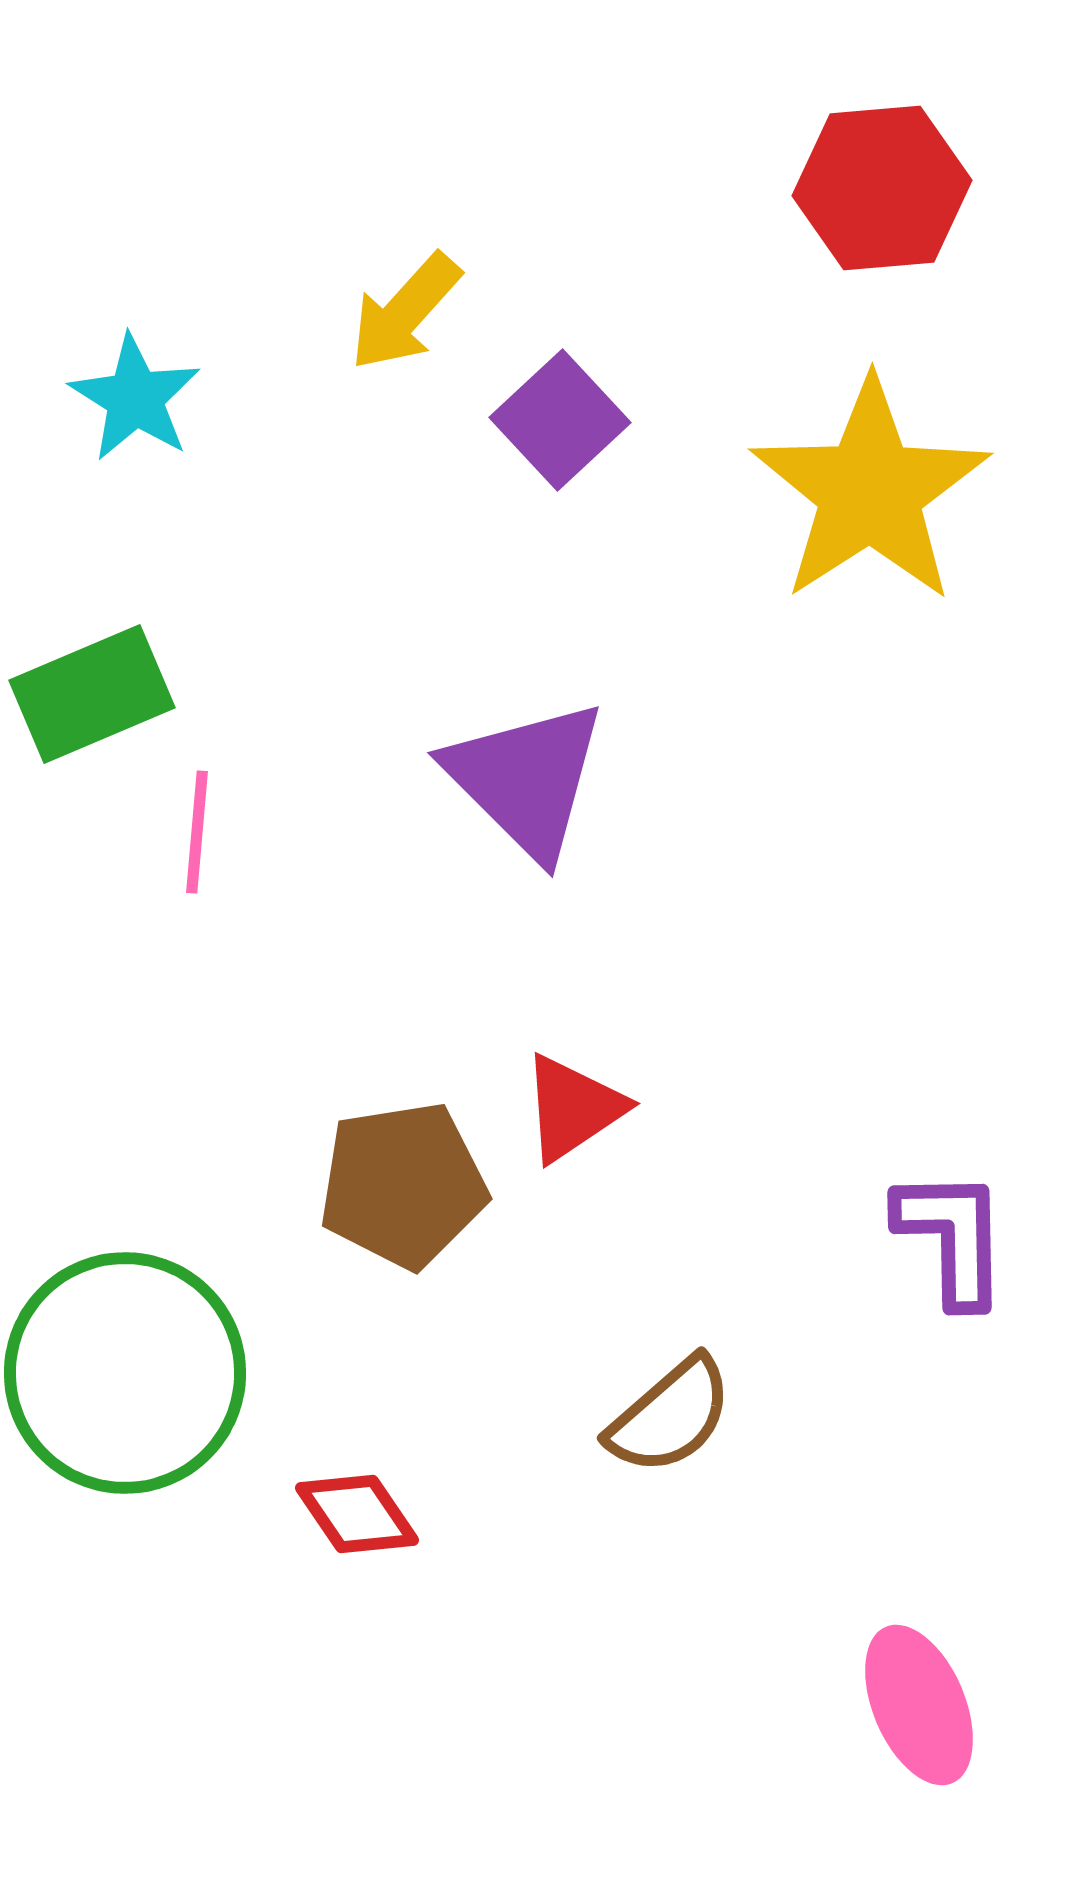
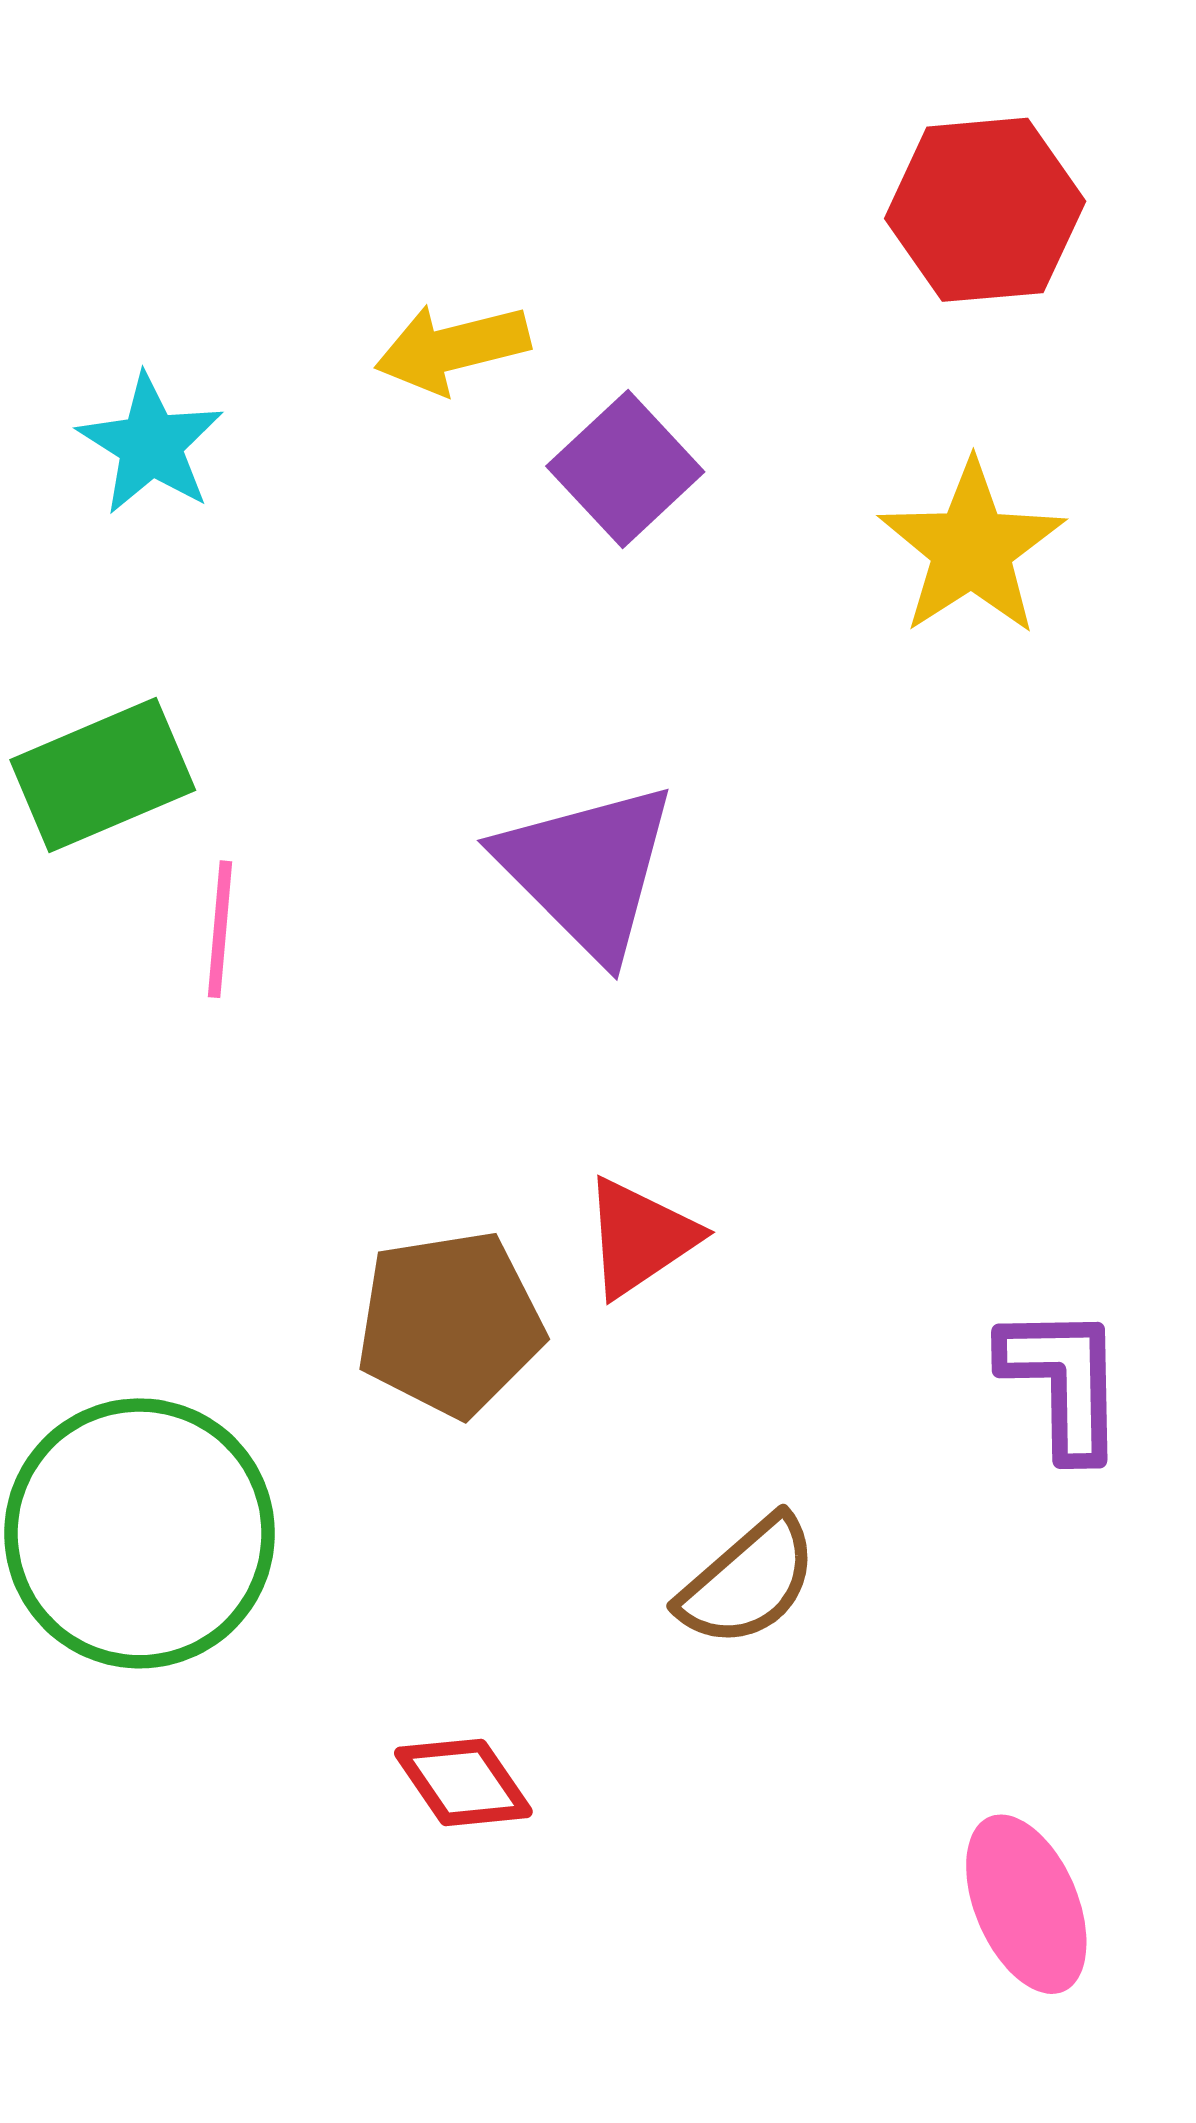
yellow arrow: (405, 312) -> (452, 348), turned 34
yellow star: (870, 491) -> (972, 548), size x0.7
red diamond: (357, 1514) -> (463, 1782), moved

